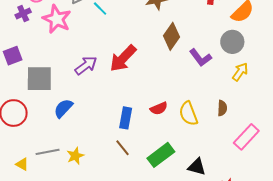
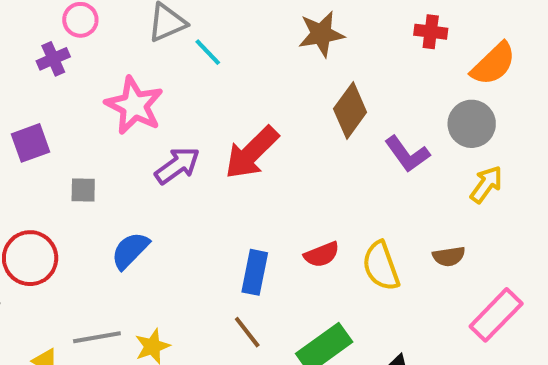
pink star: (57, 19) -> (134, 105), moved
gray square: (39, 79) -> (83, 190), size x0.5
brown semicircle: (222, 108) -> (449, 256), turned 77

